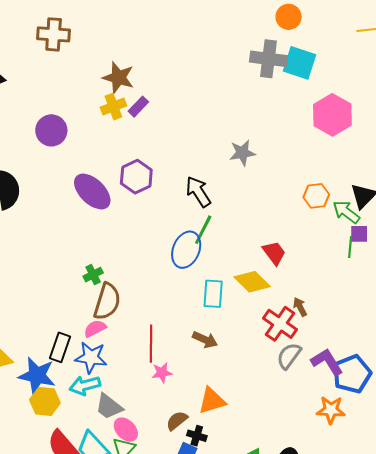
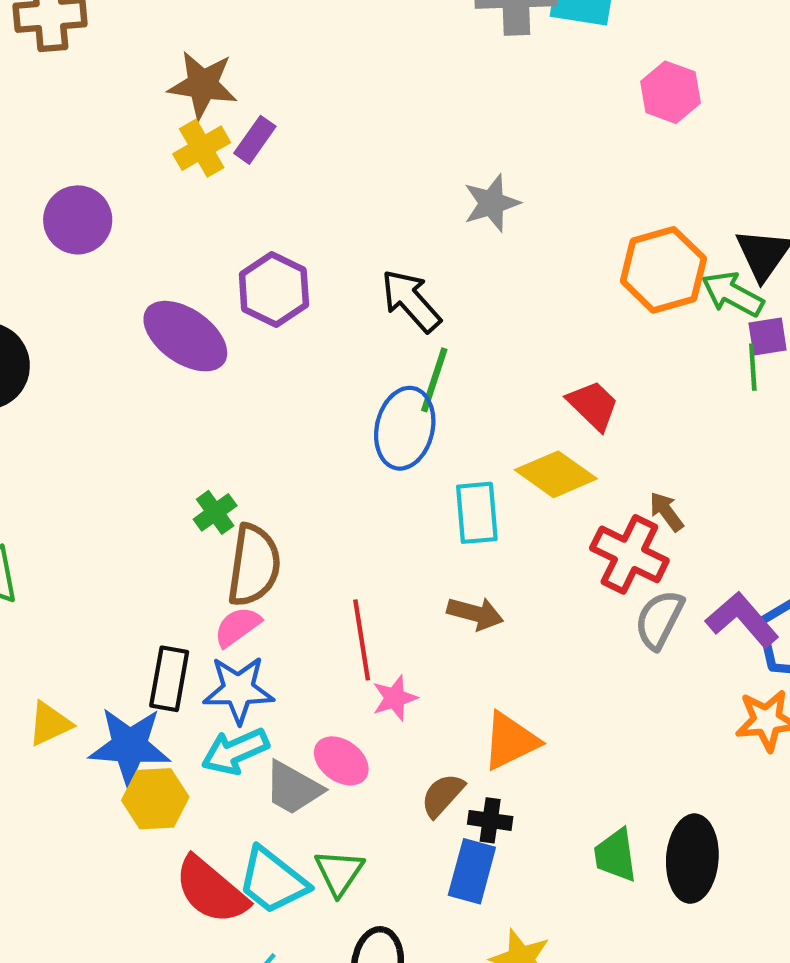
pink hexagon: (332, 115) -> (670, 92), size x0.7
orange hexagon: (316, 196) -> (663, 270), size x1.5
pink ellipse: (126, 430) -> (341, 761), moved

